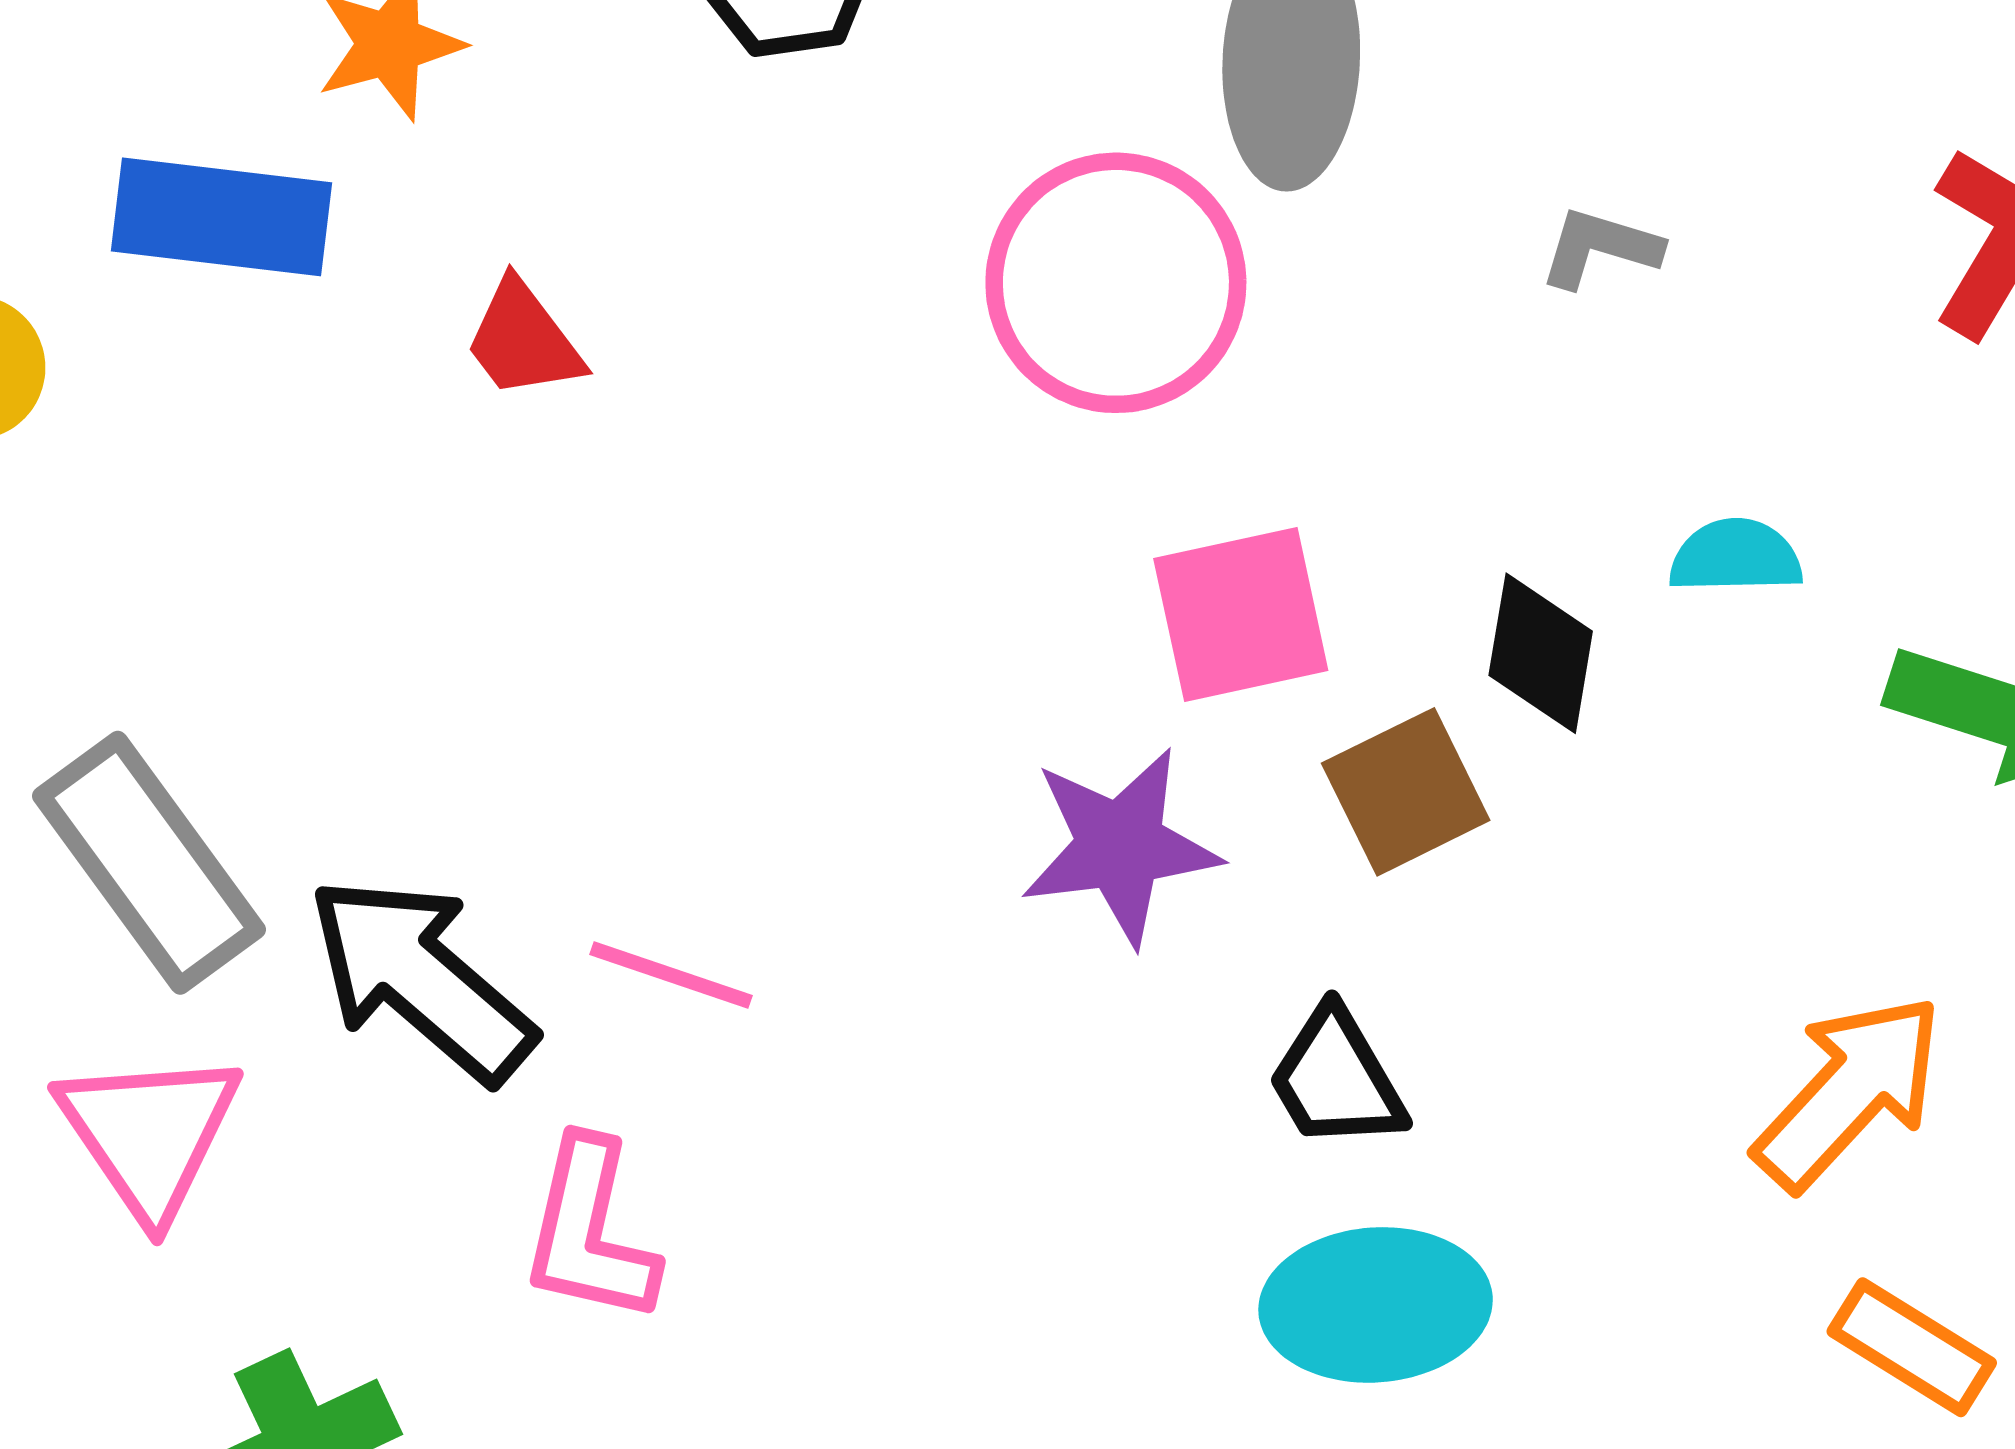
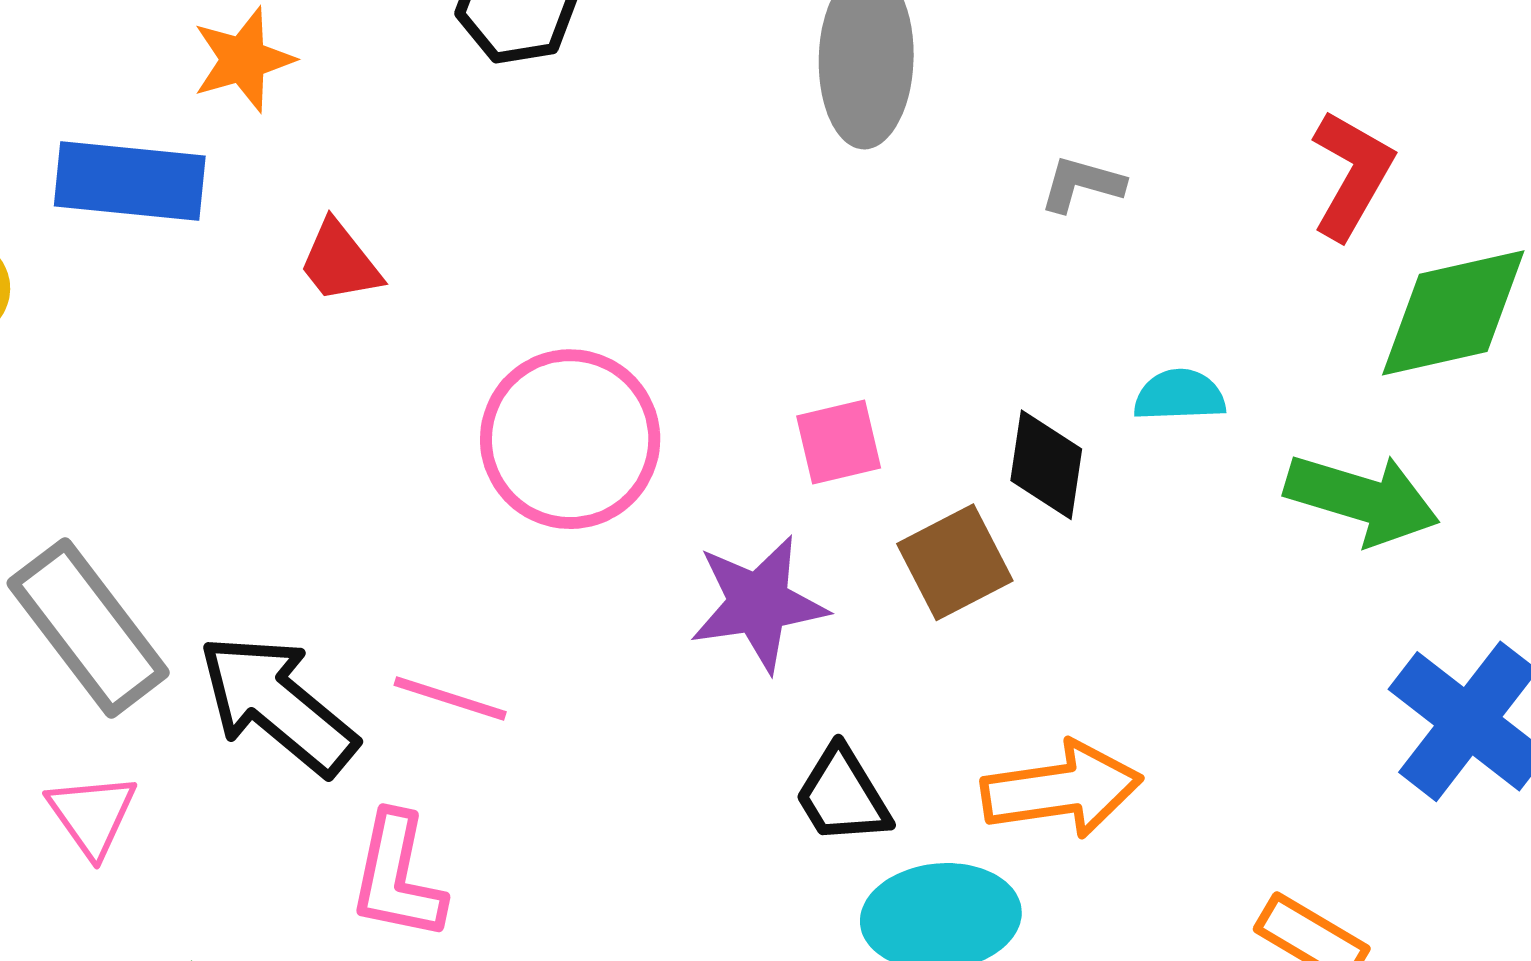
pink circle: (1116, 283) -> (570, 439), moved
pink square: (1241, 615) -> (839, 442), size x0.7
black trapezoid: (1336, 1079) -> (843, 795), moved
orange arrow: (1849, 1092) -> (1062, 790), moved, turned 40
pink triangle: (149, 1134) -> (92, 815), size x0.7

